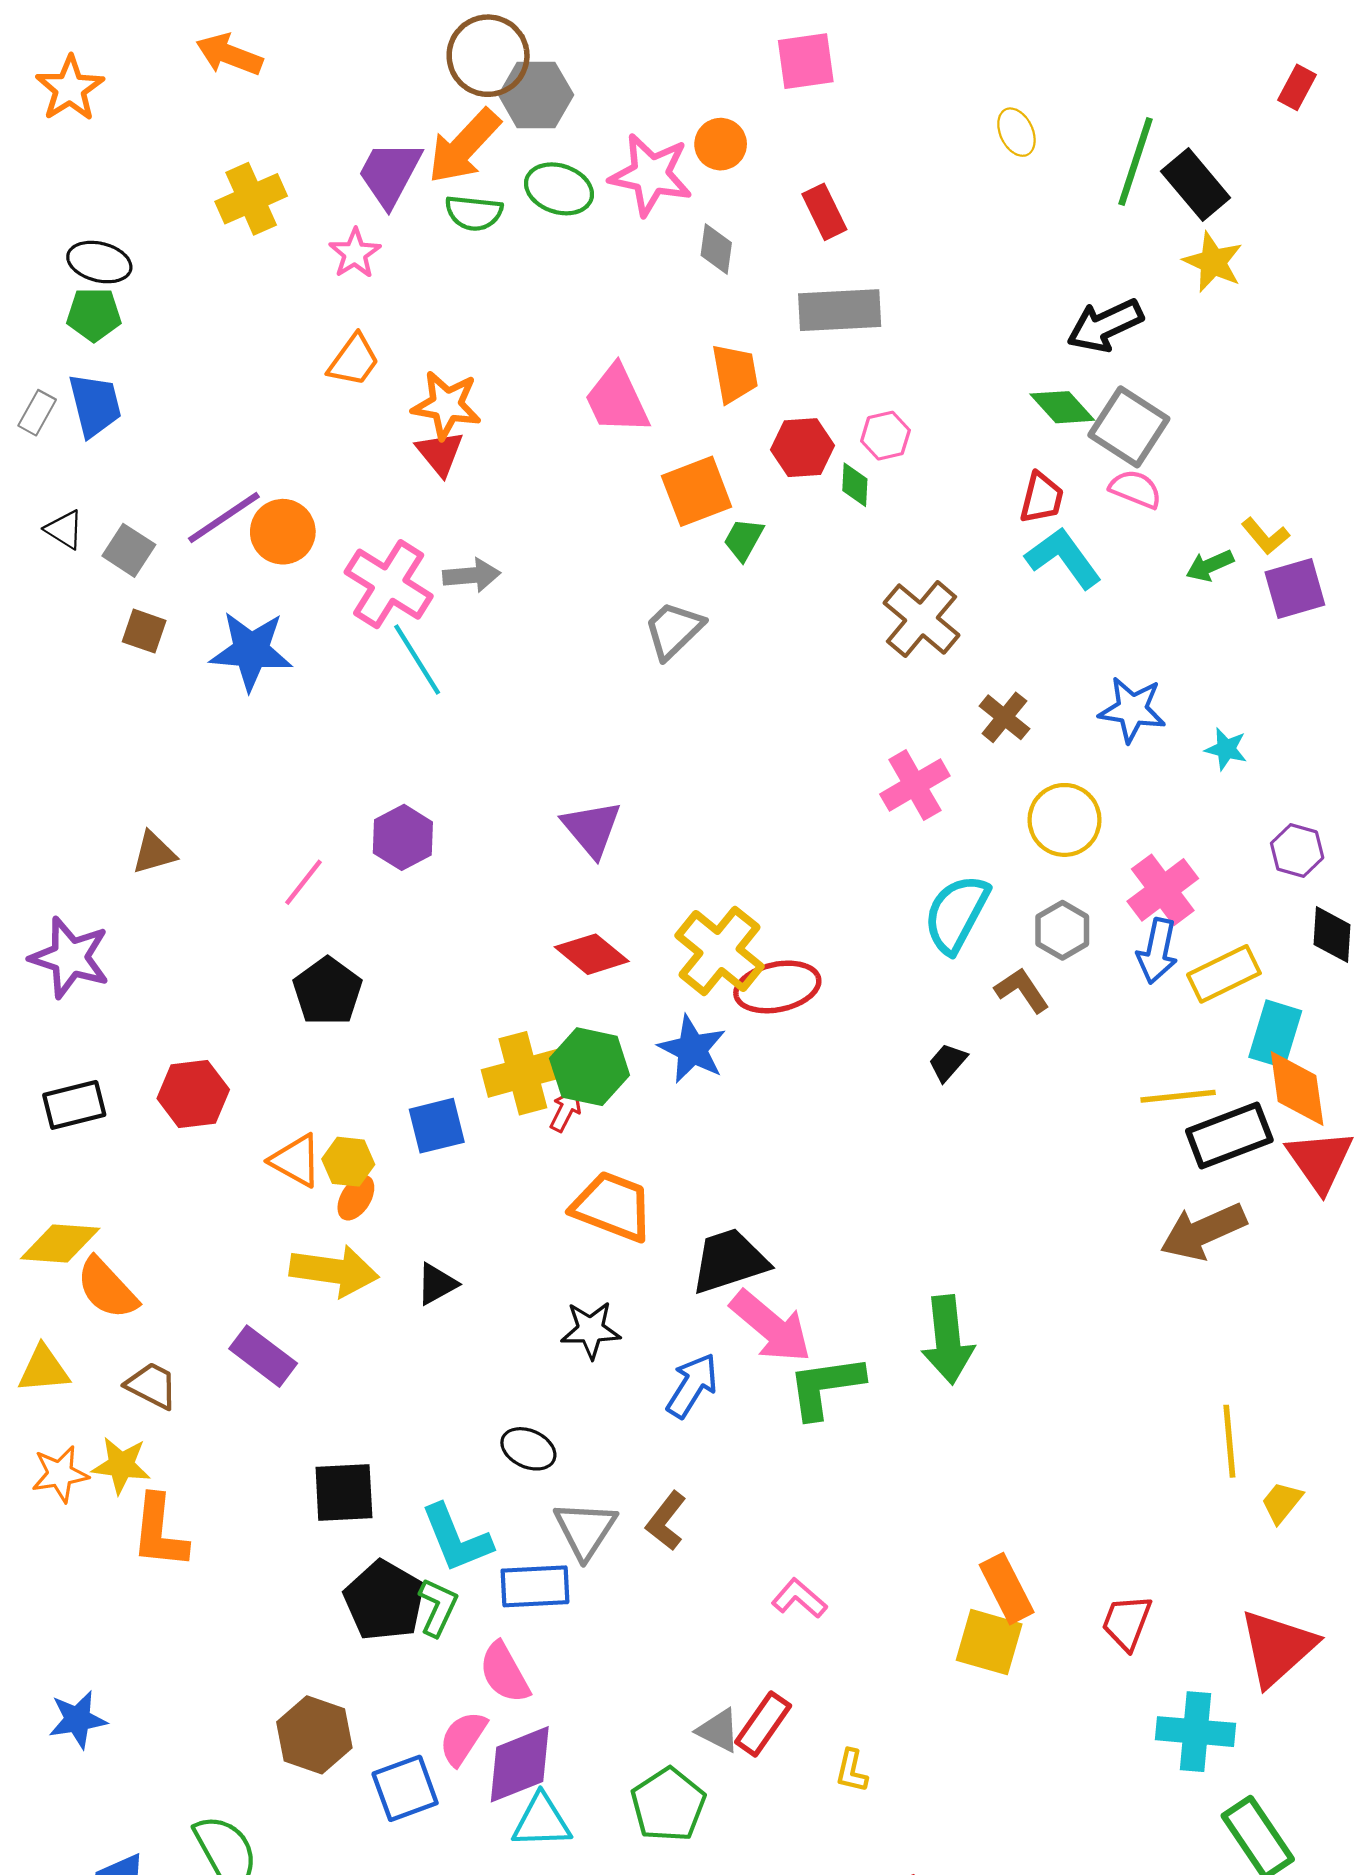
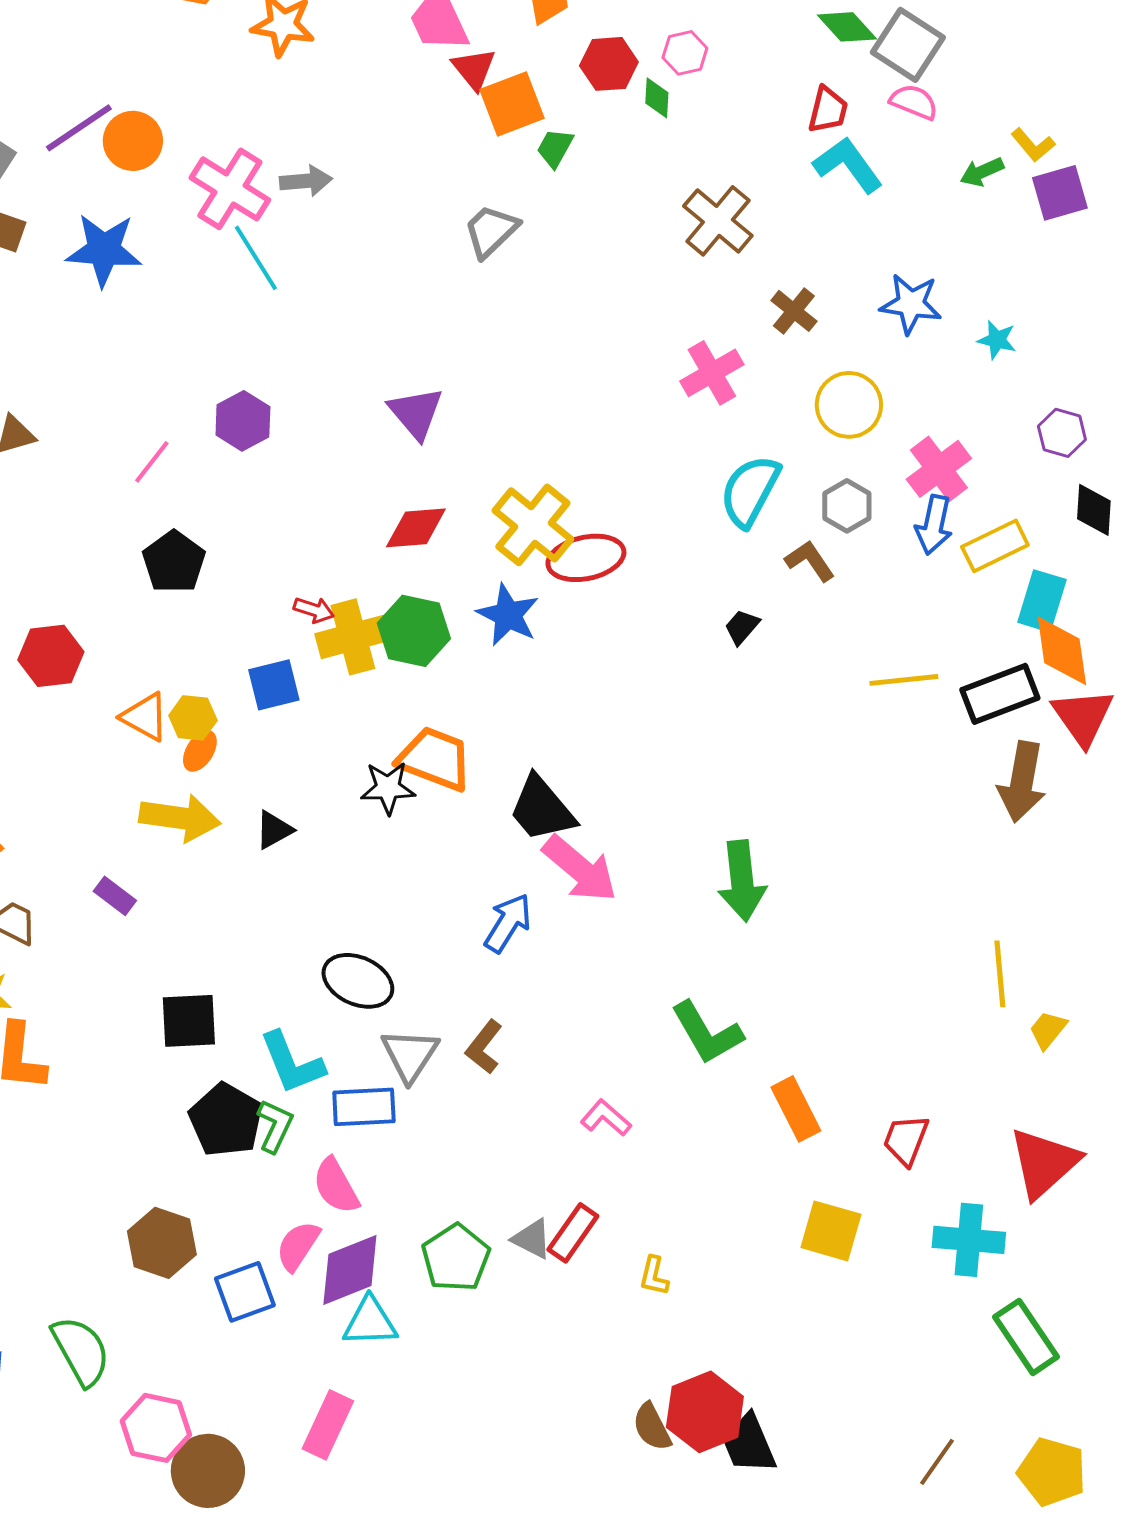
red triangle: (440, 453) -> (474, 69), moved
red diamond: (592, 954) -> (416, 528), turned -44
yellow line: (1178, 1096) -> (904, 680), moved
red arrow: (566, 1110) -> (314, 610), moved, turned 81
brown arrow: (1203, 1232) -> (1022, 782), moved, turned -56
black trapezoid: (729, 1261) -> (542, 809), turned -112
black star: (591, 1330) -> (388, 788), moved
purple rectangle: (263, 1356) -> (115, 896), size x0.7
green L-shape: (825, 1387) -> (707, 1033), moved, turned -112
black ellipse: (528, 1449) -> (358, 981), size x1.4
yellow square: (989, 1642) -> (831, 1231), moved
green pentagon: (668, 1805) -> (456, 1258), moved

